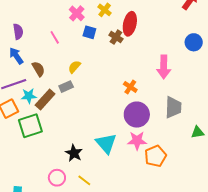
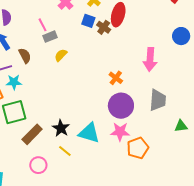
blue square: (89, 32) -> (88, 21), moved
gray rectangle: (66, 87) -> (50, 37), moved
brown rectangle: (45, 99) -> (32, 134), moved
cyan triangle: (106, 143) -> (89, 133), turned -35
black star: (74, 153) -> (61, 128), moved
yellow line: (84, 180) -> (65, 151), moved

